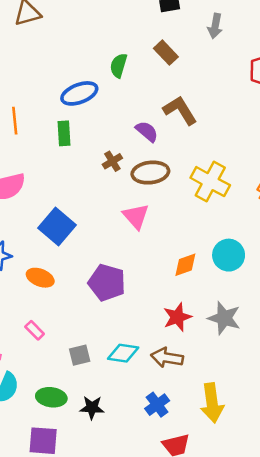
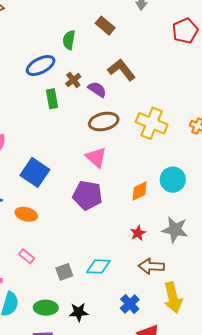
green rectangle: (64, 133) -> (52, 99), moved
brown cross: (112, 161) -> (73, 80), moved
purple pentagon: (107, 282) -> (88, 195), moved
red star: (177, 317) -> (138, 233), size x0.7
brown arrow: (167, 358) -> (151, 266), moved

